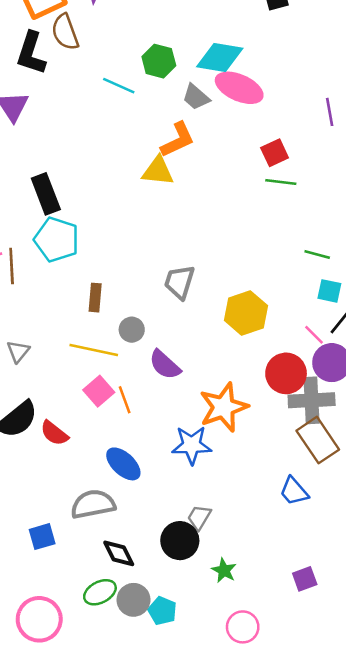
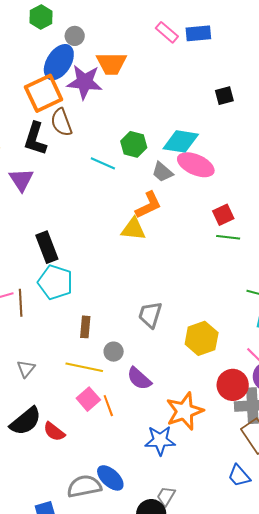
blue ellipse: (123, 464) -> (110, 478), moved

